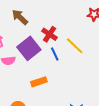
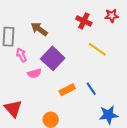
red cross: (50, 34) -> (84, 21), moved
blue line: (55, 54) -> (91, 89), moved

